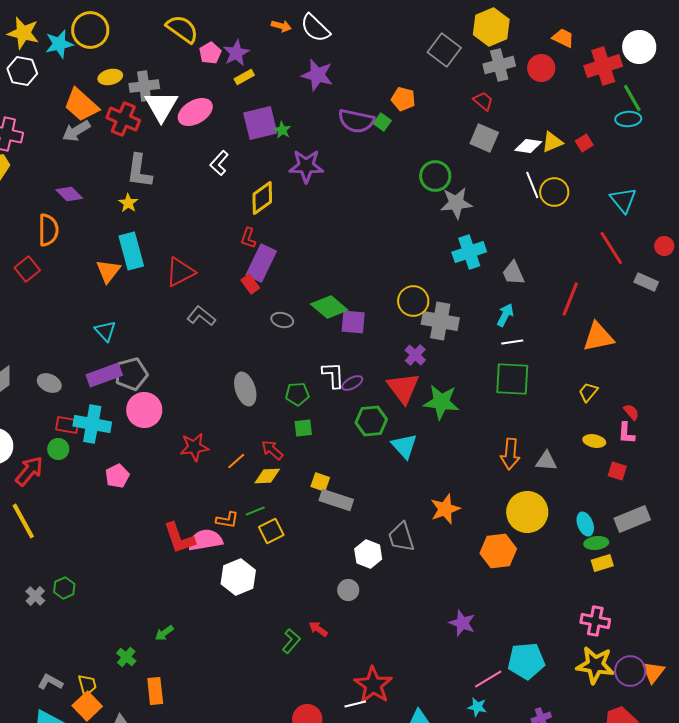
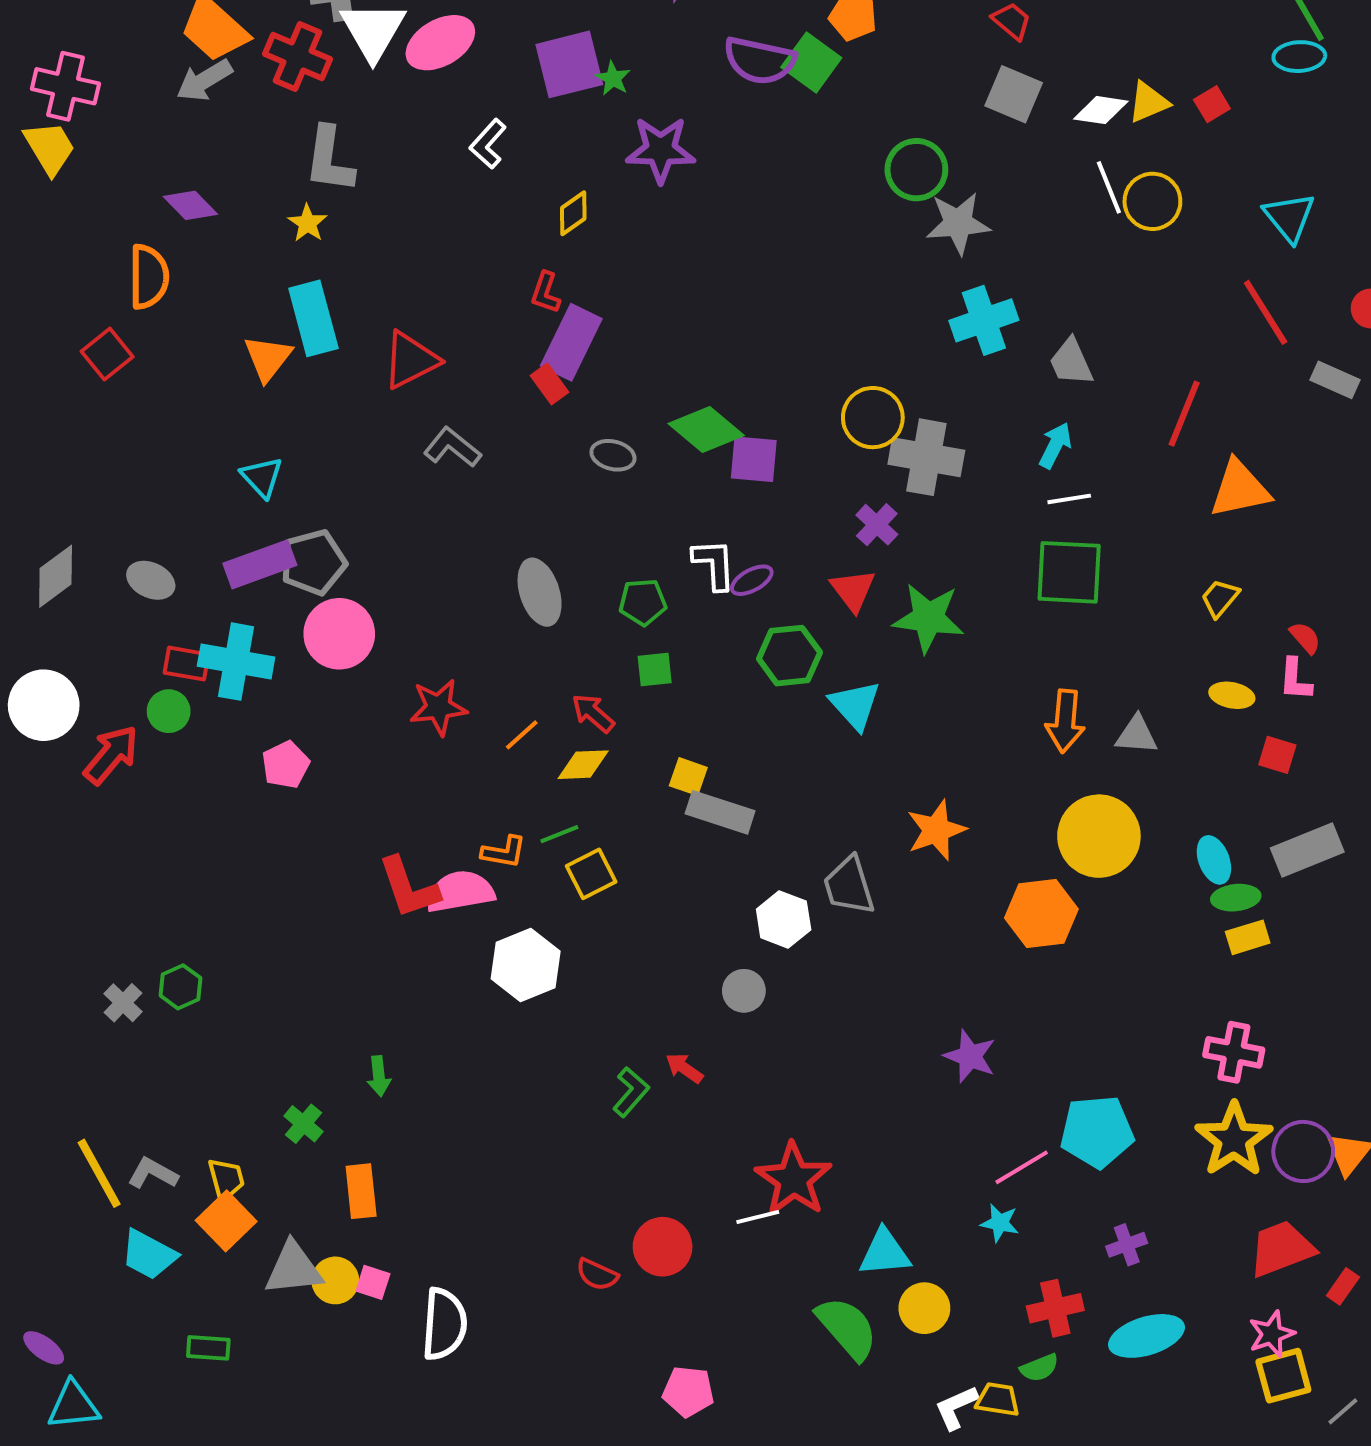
green square: (382, 122) -> (811, 63), size x1.6
yellow diamond: (262, 198) -> (573, 213), size x0.7
red triangle: (403, 388) -> (853, 590), size x0.7
yellow line: (23, 521) -> (99, 1173), moved
green arrow: (164, 633) -> (379, 1076), turned -60
yellow star: (595, 665) -> (1234, 1140), turned 30

